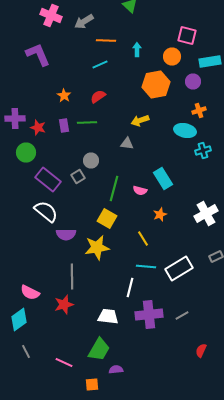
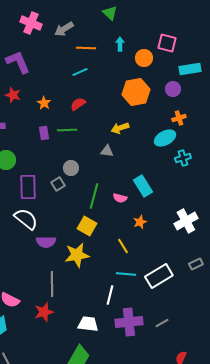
cyan arrow: (137, 50) -> (120, 44), moved
orange circle: (172, 56) -> (144, 58), moved
red star: (38, 128) -> (13, 95), moved
cyan ellipse: (185, 130) -> (165, 138), turned -40
purple rectangle: (48, 180) -> (28, 187), turned 50

